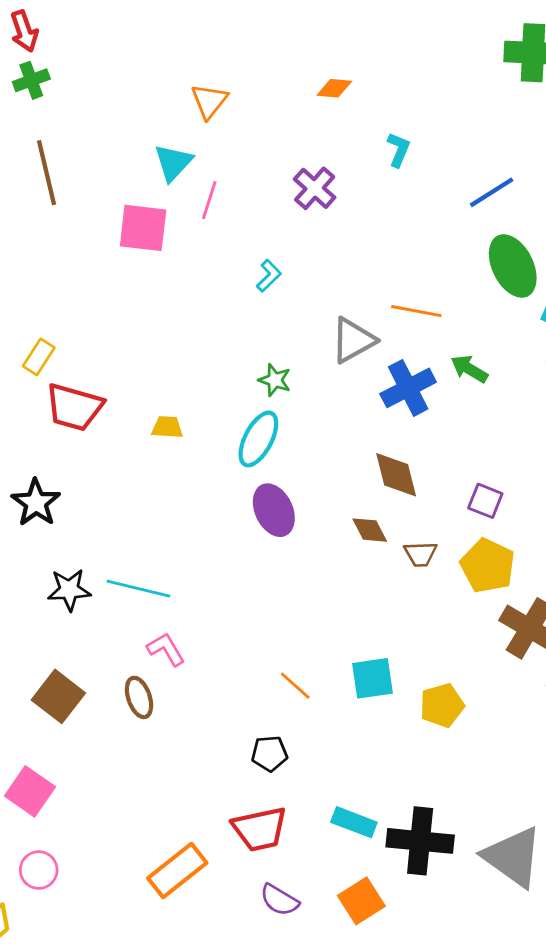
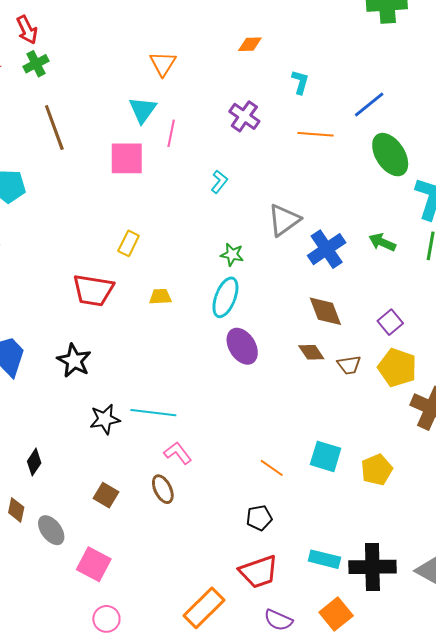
orange line: (416, 311) -> (315, 134), moved
yellow rectangle: (39, 357) -> (129, 243), moved
green arrow: (469, 369) -> (382, 242), moved
purple square: (485, 501) -> (390, 322), turned 35
cyan square: (373, 678) -> (326, 456), turned 32
brown square: (58, 696) -> (106, 495), size x0.7

